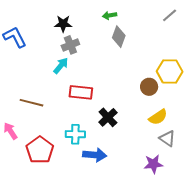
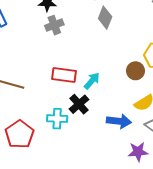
cyan arrow: (61, 66) -> (92, 81), moved
black cross: (108, 117) -> (79, 104), moved
blue arrow: (95, 155) -> (119, 121), moved

